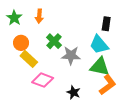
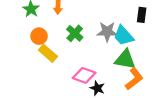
black rectangle: (106, 24) -> (142, 15), moved
gray star: (71, 55) -> (107, 32), moved
pink diamond: (43, 80) -> (84, 75), moved

